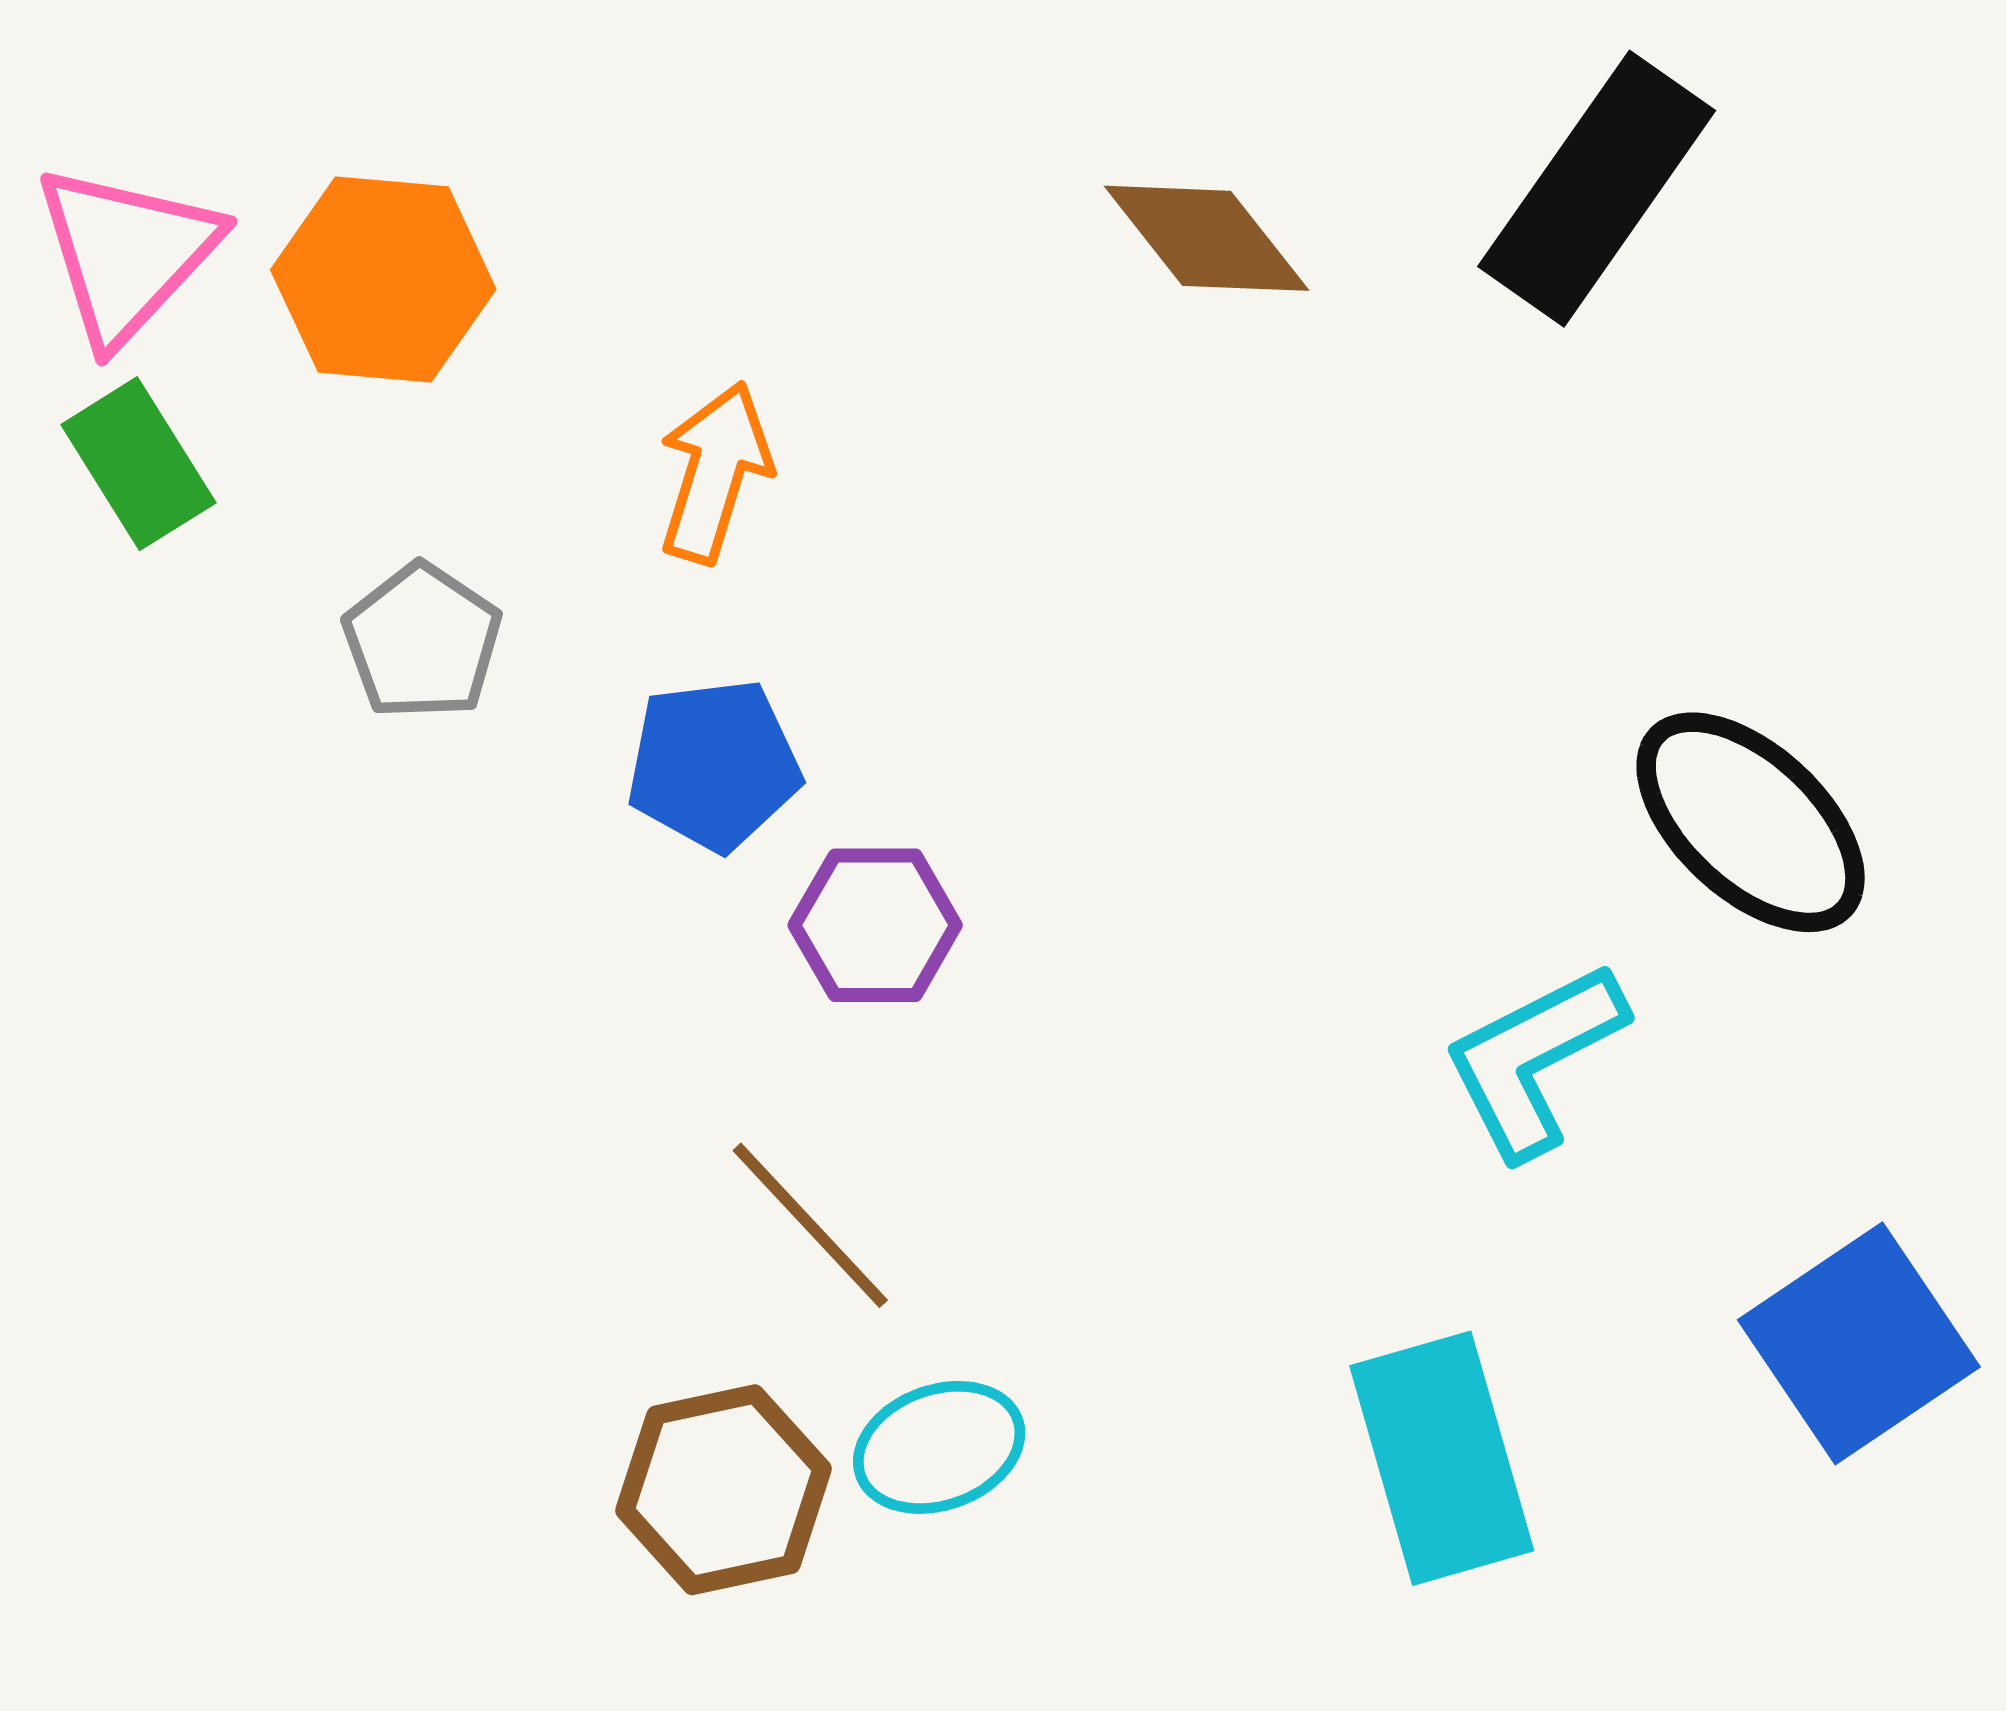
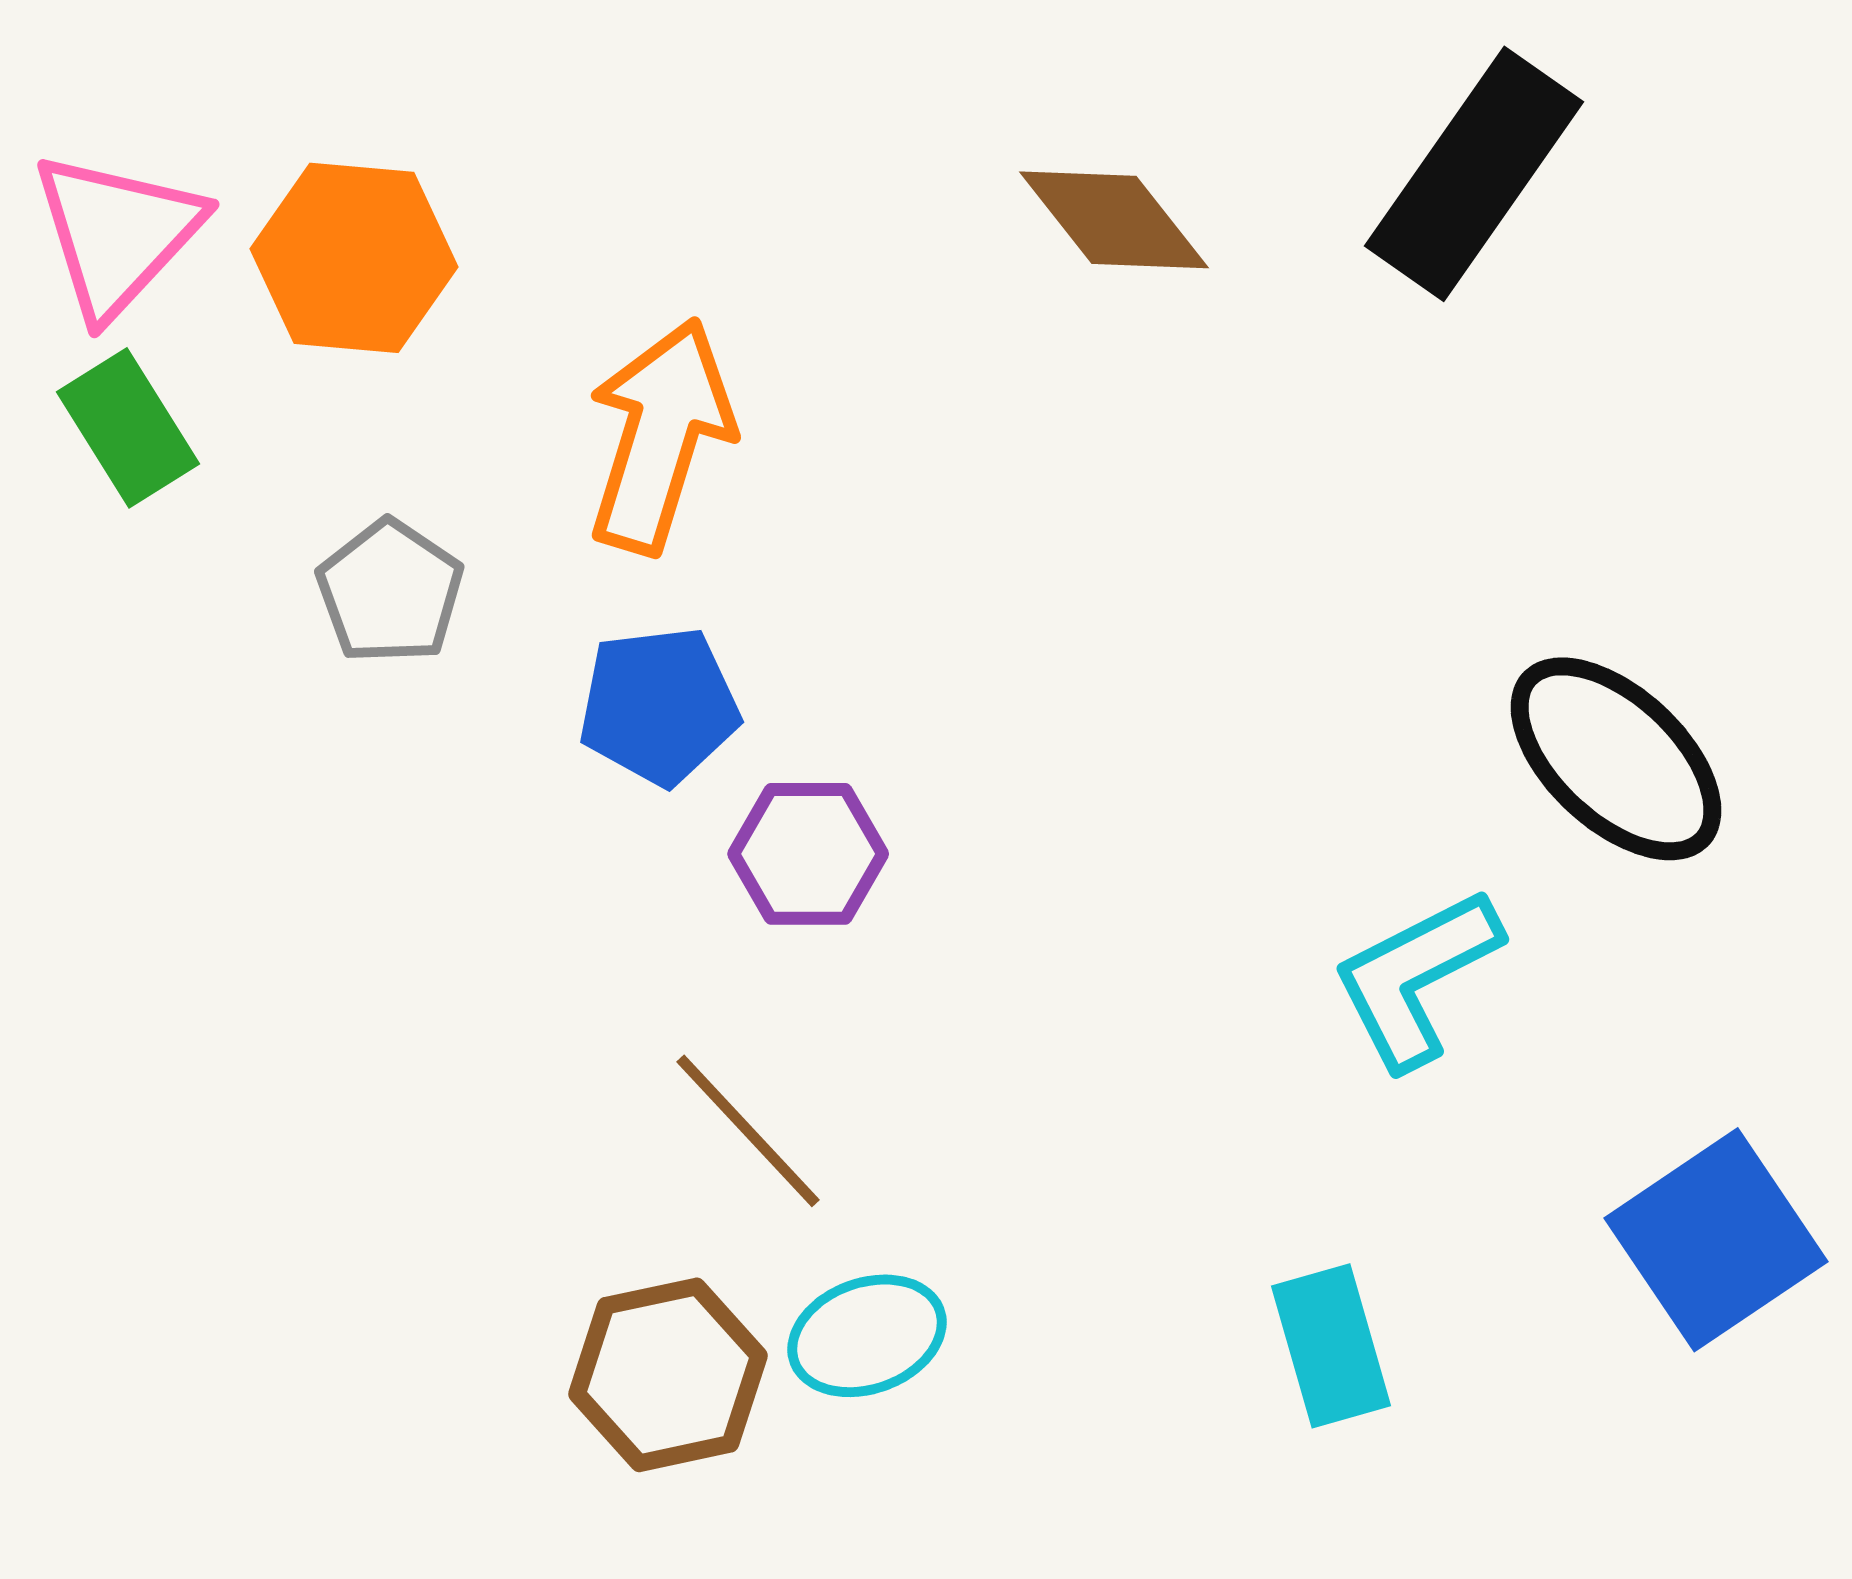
orange arrow: (715, 472) -> (660, 436), size x1.4
cyan rectangle: (1442, 1458) -> (1331, 1346), size x0.7

